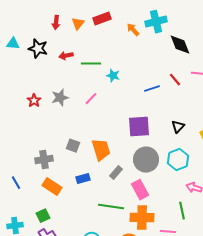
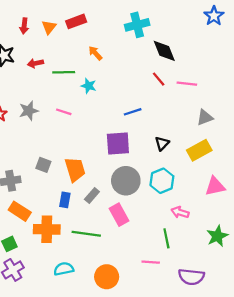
orange arrow: (133, 30) -> (95, 53), moved
red line: (175, 80) -> (159, 79), moved
blue line: (152, 89) -> (133, 112), moved
pink line: (91, 99) -> (64, 112), turned 64
blue rectangle: (83, 179) -> (65, 200), moved, turned -64
orange cross: (142, 218) -> (47, 229), moved

